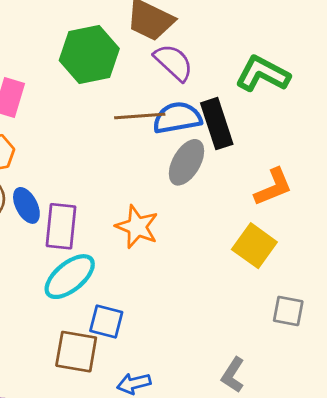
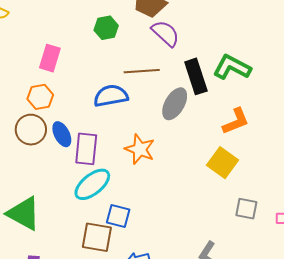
green hexagon: (89, 54) -> (106, 28), size x0.6
green L-shape: (263, 74) -> (232, 67), moved
blue semicircle: (177, 118) -> (111, 96), moved

